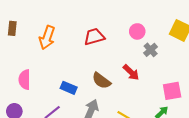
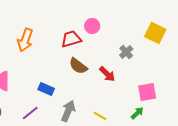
pink circle: (137, 31) -> (92, 26), moved
brown semicircle: (101, 81) -> (78, 66), moved

